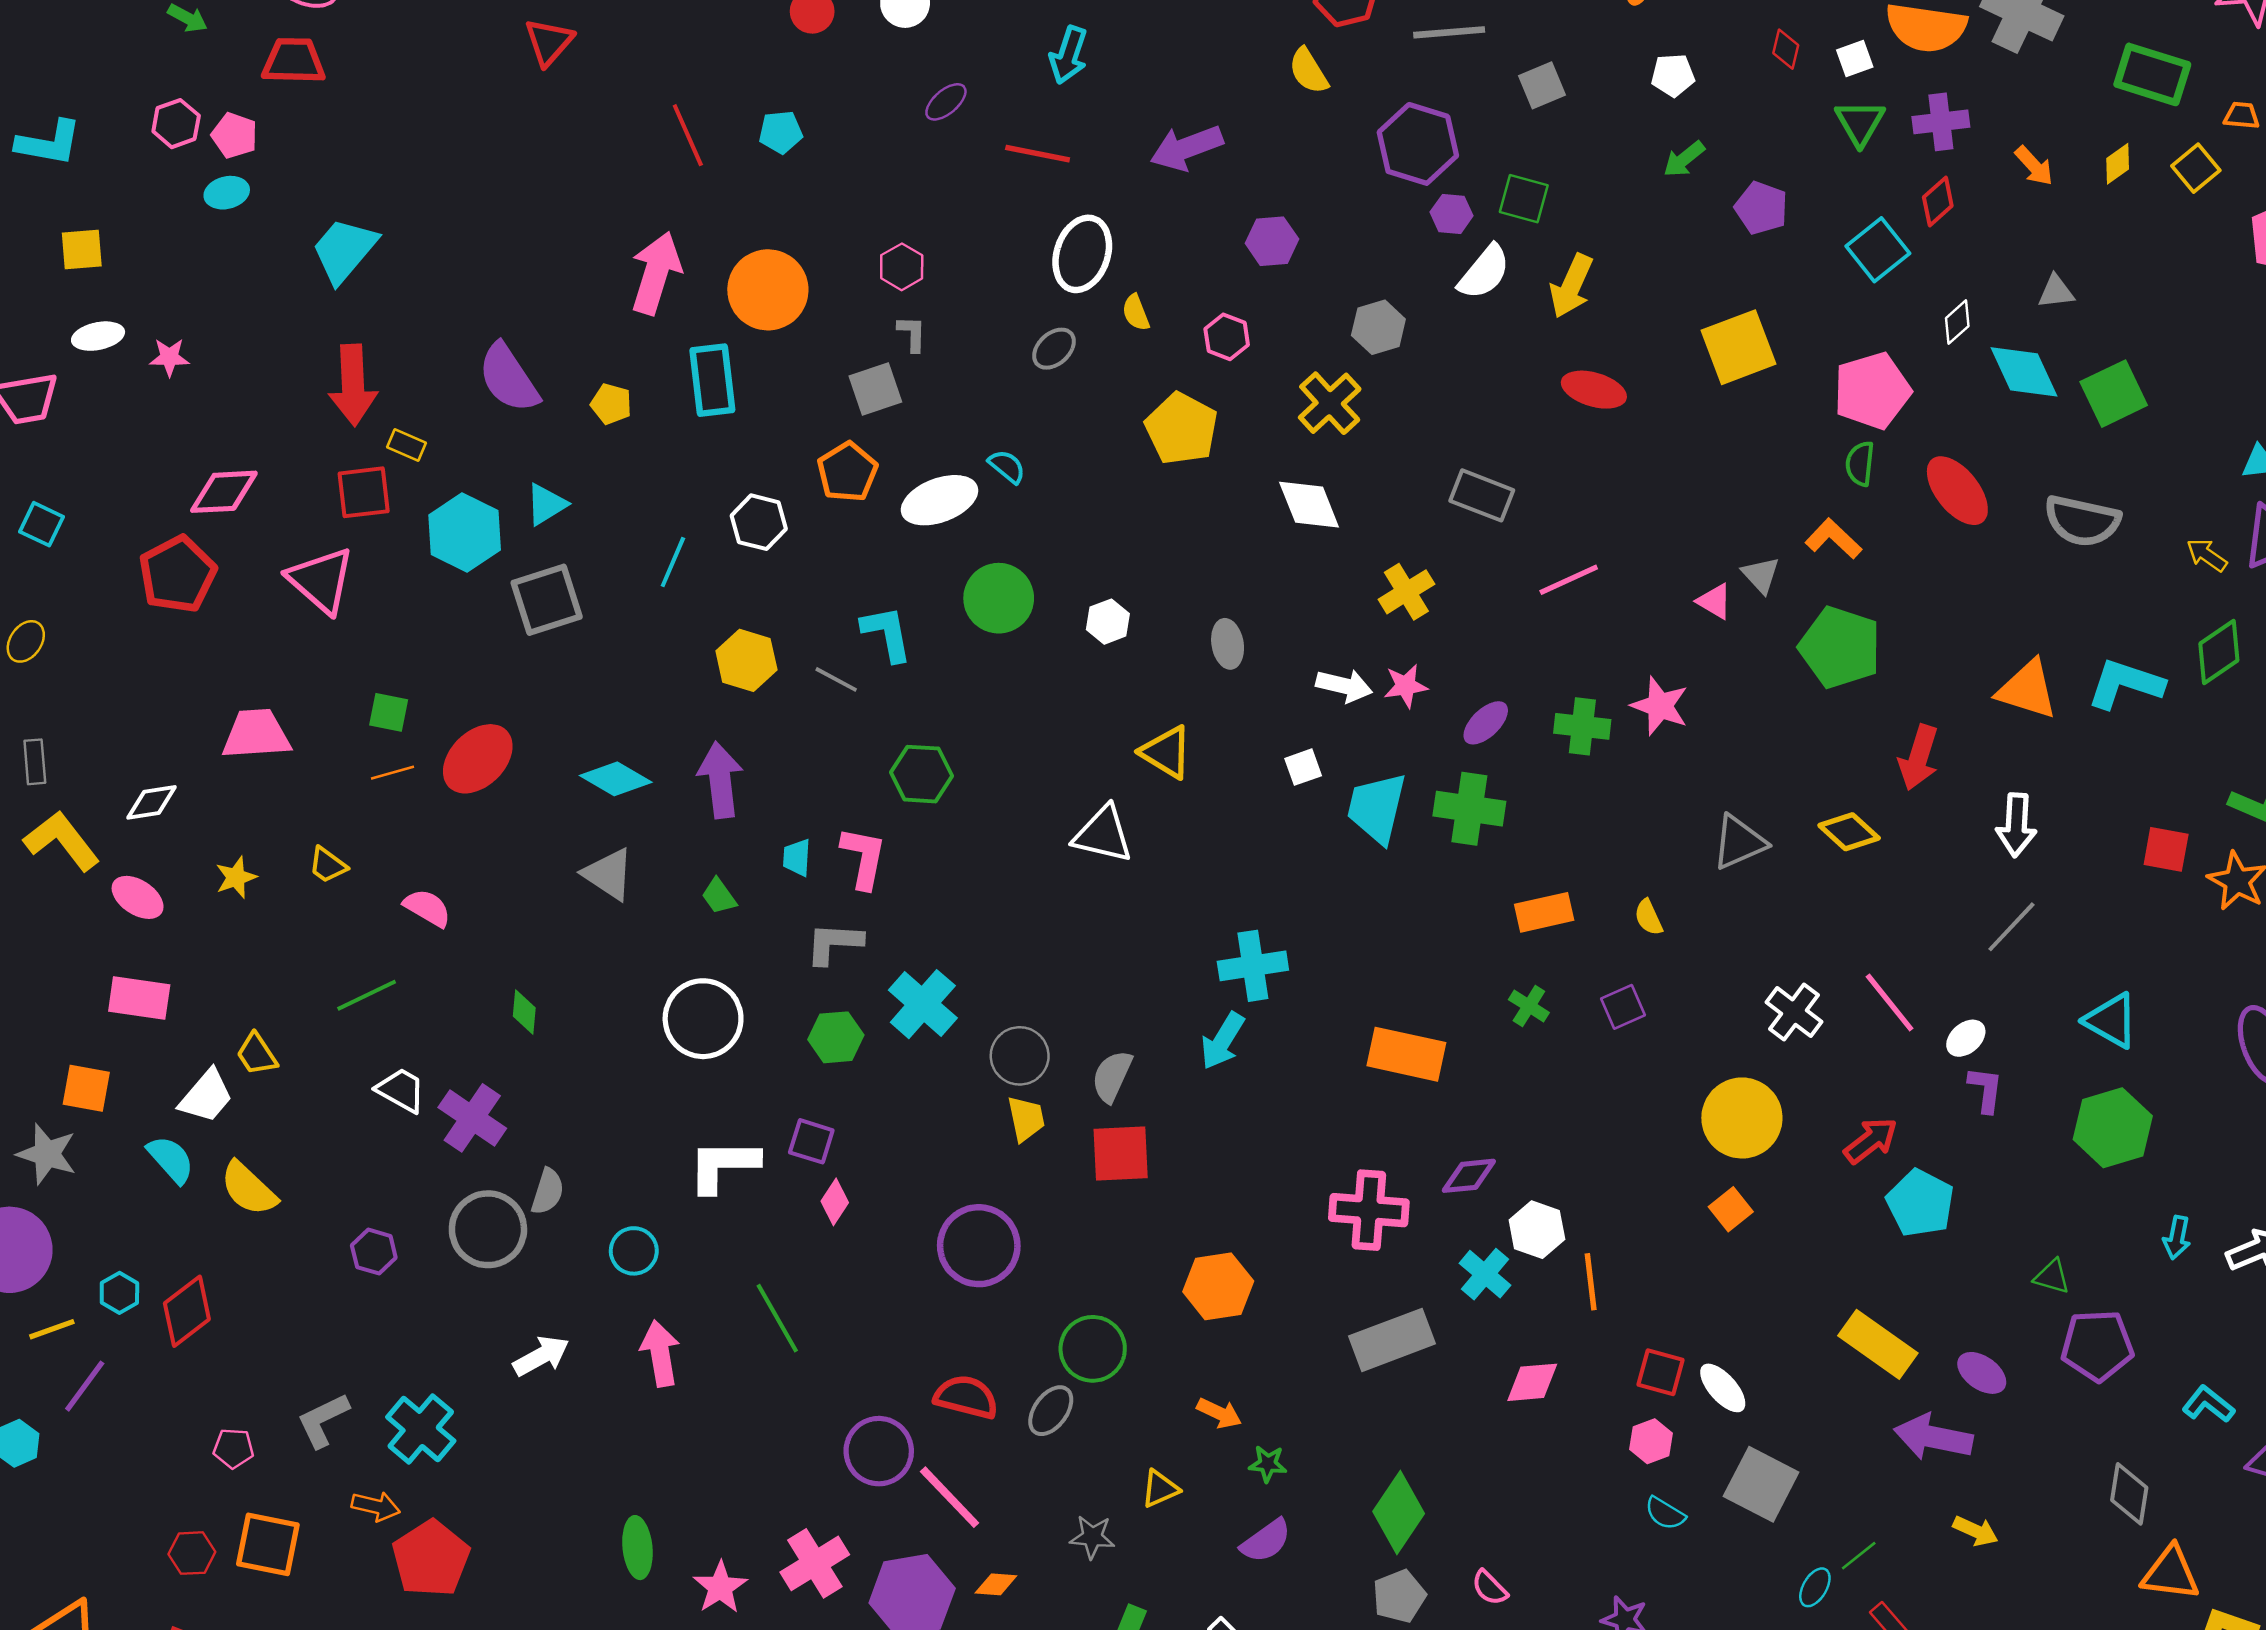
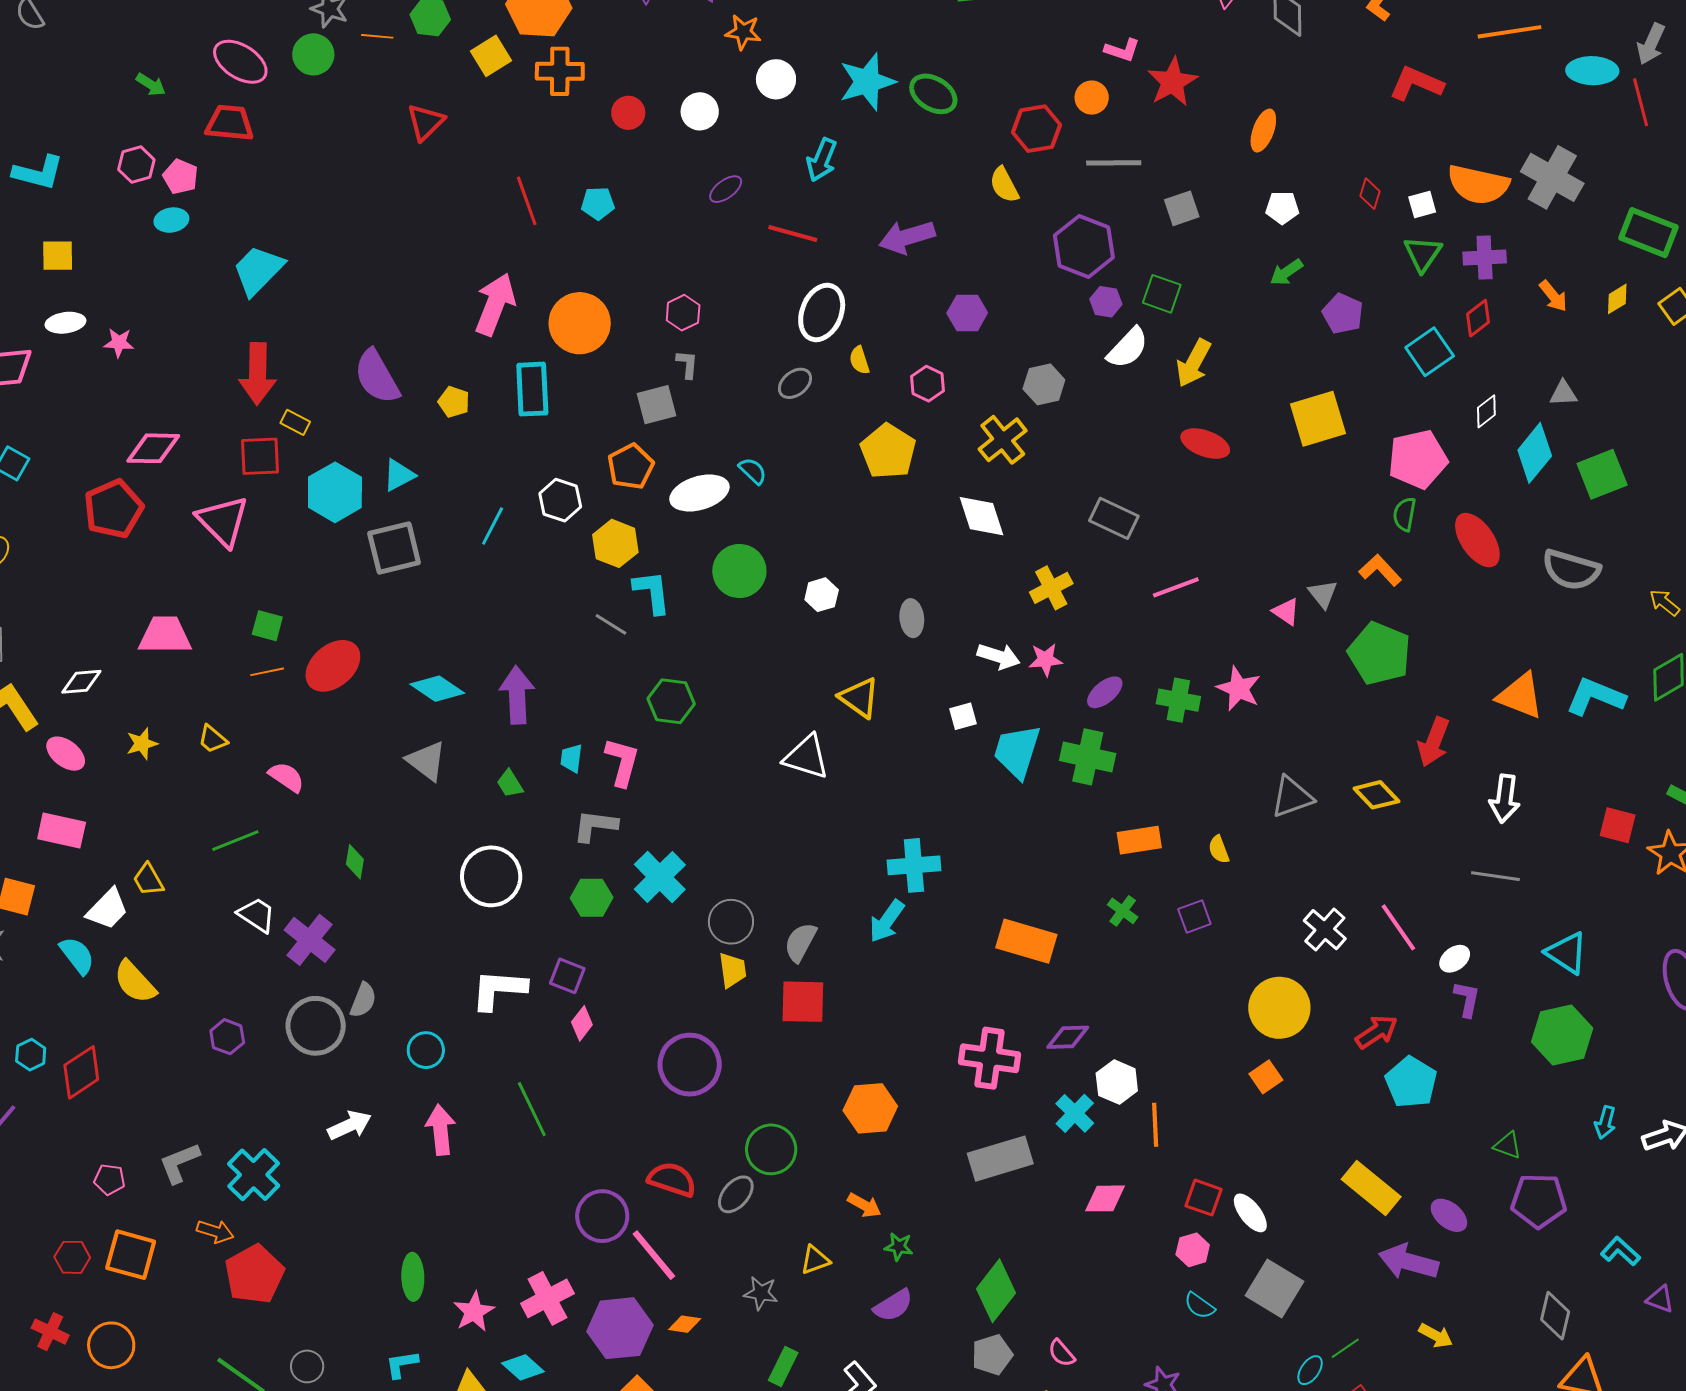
cyan diamond: (2024, 372) -> (1535, 453), turned 60
yellow hexagon: (746, 660) -> (615, 543), moved
gray line: (2011, 927) -> (1495, 876), turned 51

